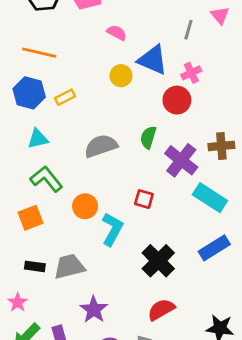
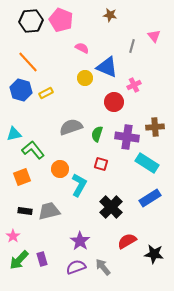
orange line: (39, 53) -> (28, 62), turned 35
pink cross: (191, 73) -> (134, 85), moved
red circle: (177, 100) -> (114, 102), moved
green semicircle: (148, 137) -> (97, 134), moved
cyan triangle: (38, 139) -> (14, 134), moved
purple cross: (181, 160) -> (127, 137), turned -30
purple star: (94, 310) -> (80, 241), moved
red semicircle: (161, 310) -> (127, 241), moved

